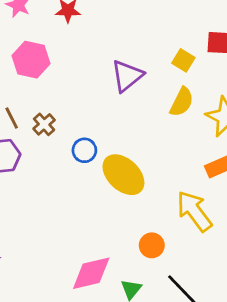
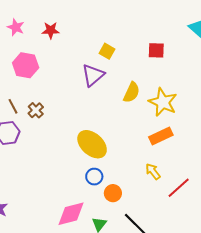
yellow square: (183, 60) -> (107, 51), moved
blue circle: (84, 150) -> (94, 177), moved
yellow arrow: (194, 211) -> (153, 172), moved, size x0.6

